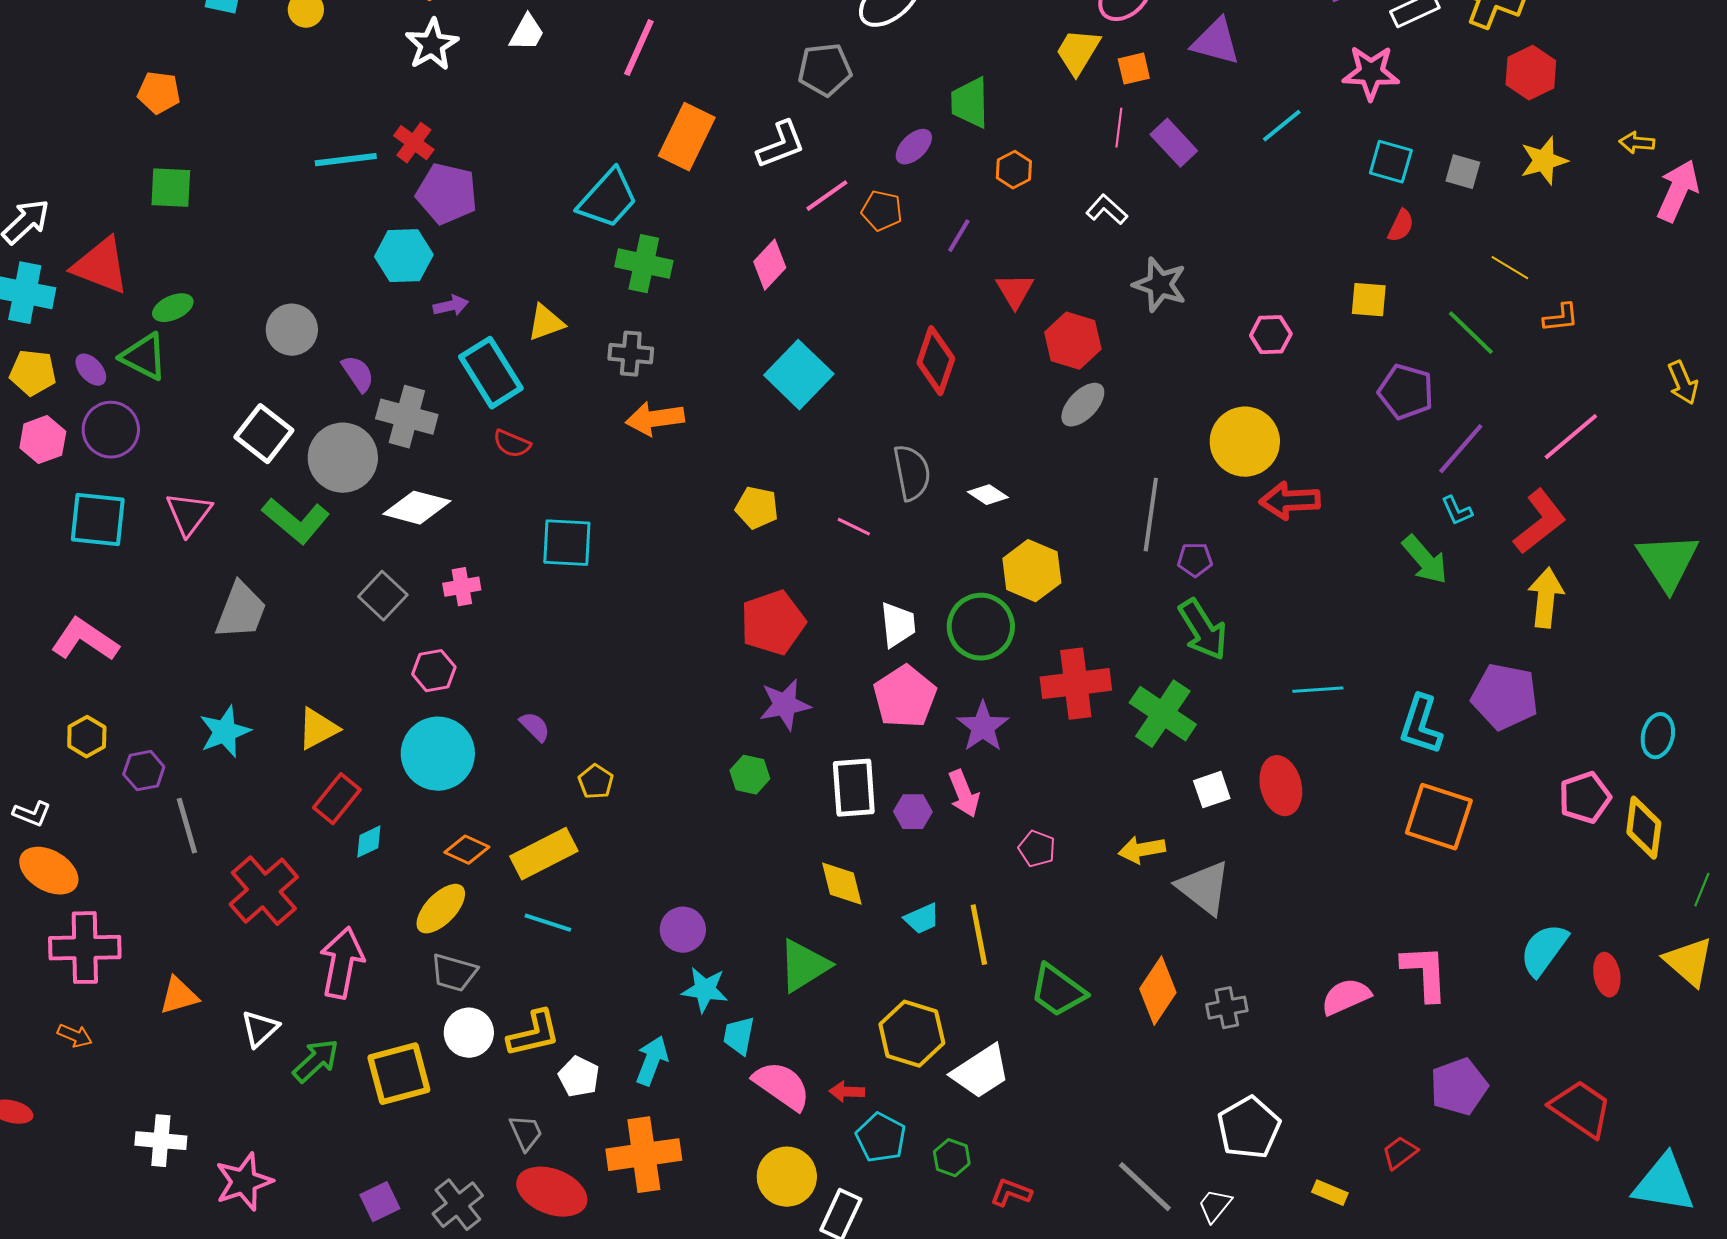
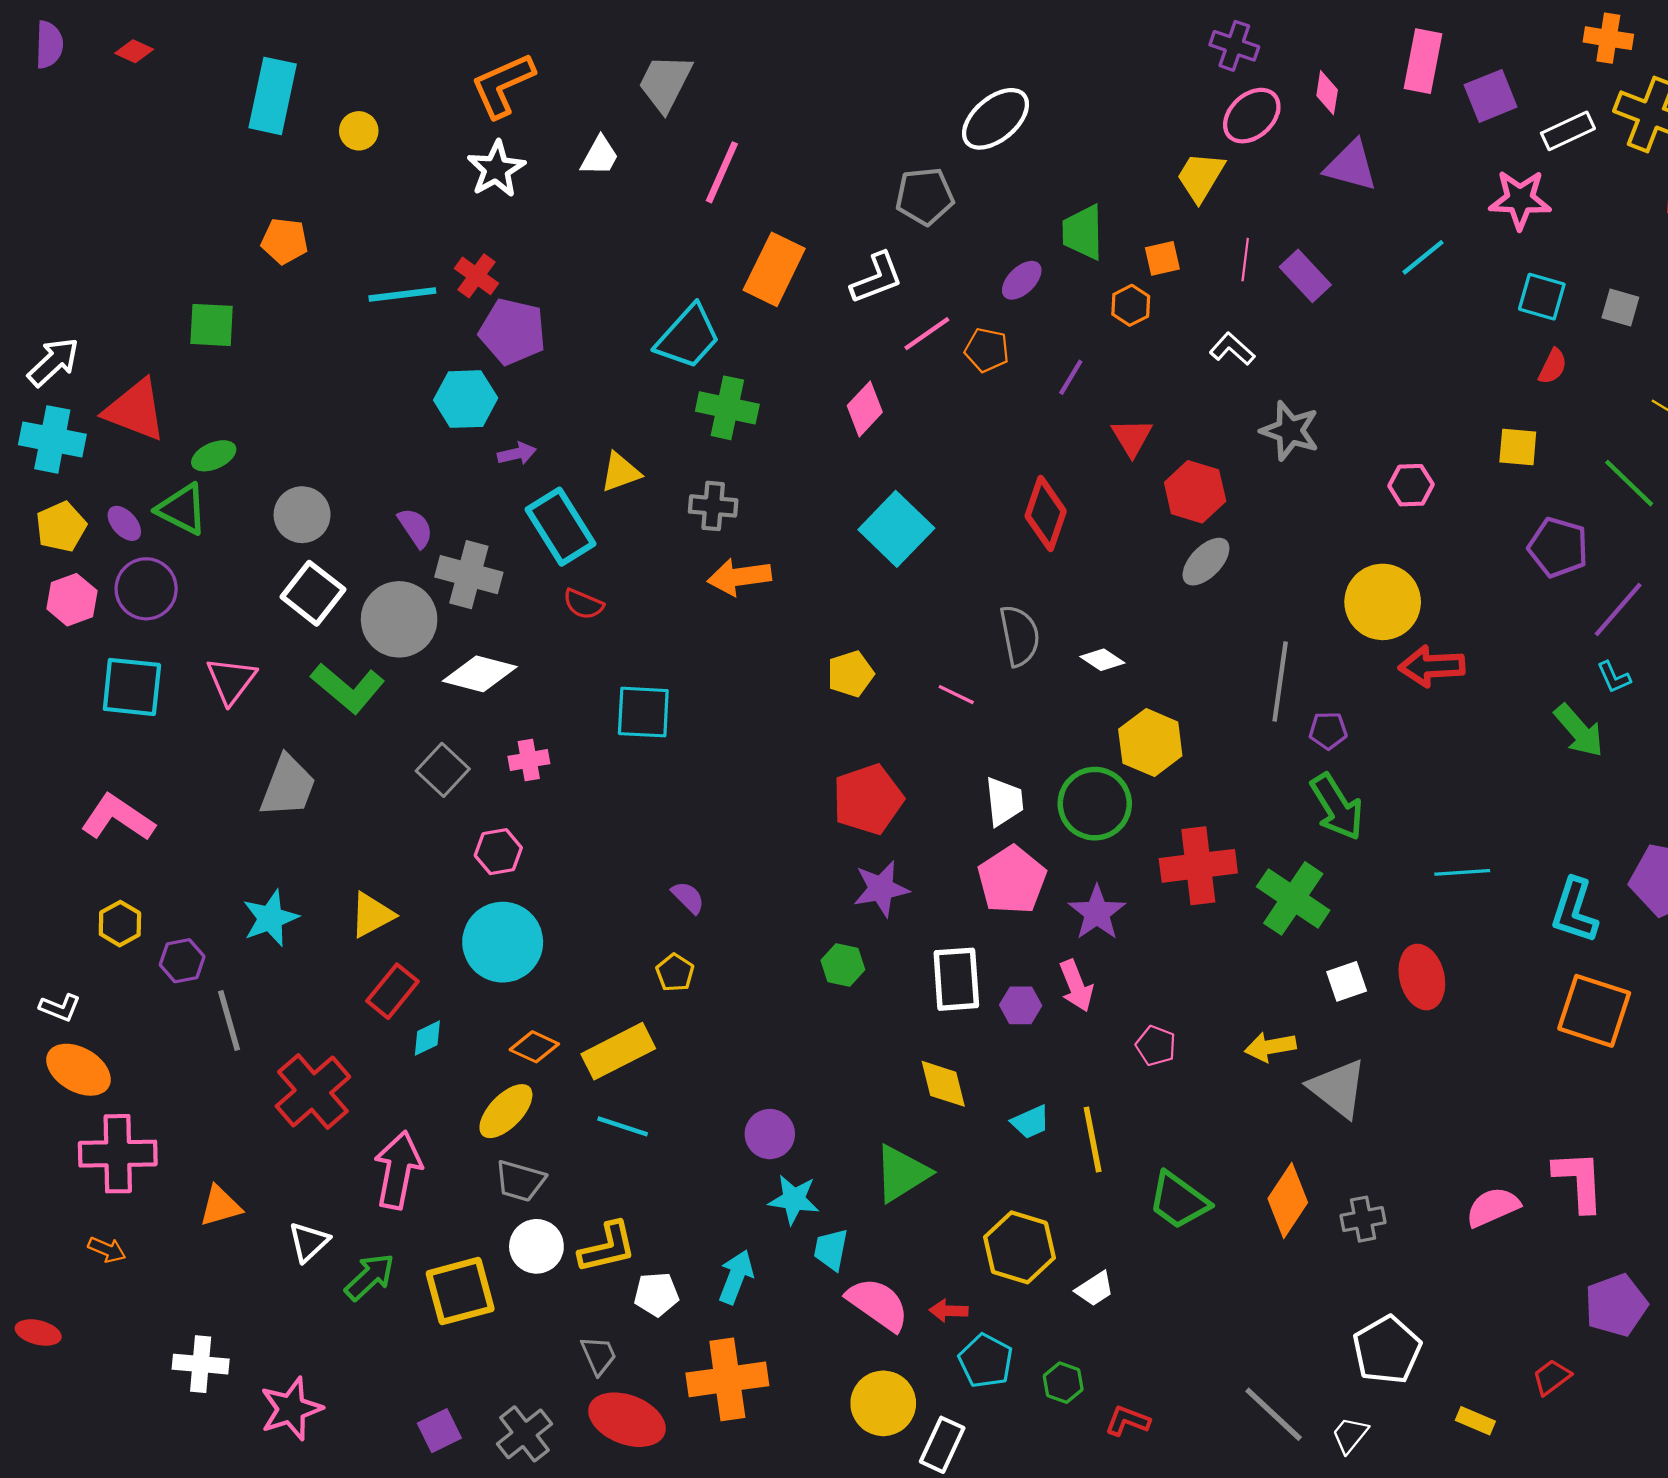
orange square: (1134, 69) -> (1162, 258), moved
orange pentagon: (159, 93) -> (285, 241), moved
gray circle: (292, 330) -> (302, 515), moved
yellow pentagon: (33, 373) -> (61, 527), turned -30
yellow pentagon: (757, 508) -> (851, 674), turned -30
purple semicircle: (535, 727) -> (688, 897), moved
white trapezoid: (981, 1072) -> (1095, 1289), size x0.6
white pentagon: (579, 1077) -> (656, 1294), turned -30

